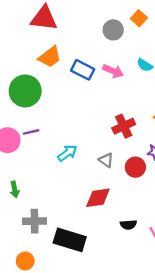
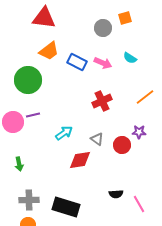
orange square: (139, 18) -> (125, 18), turned 32
red cross: (124, 126) -> (102, 101), moved
red diamond: (98, 198) -> (80, 160), moved
gray cross: (35, 221) -> (29, 200), moved

